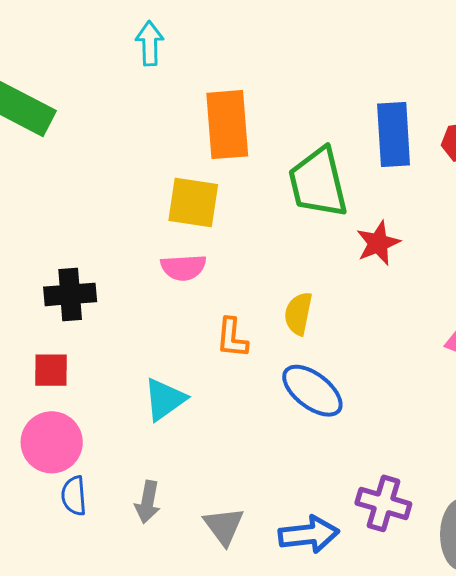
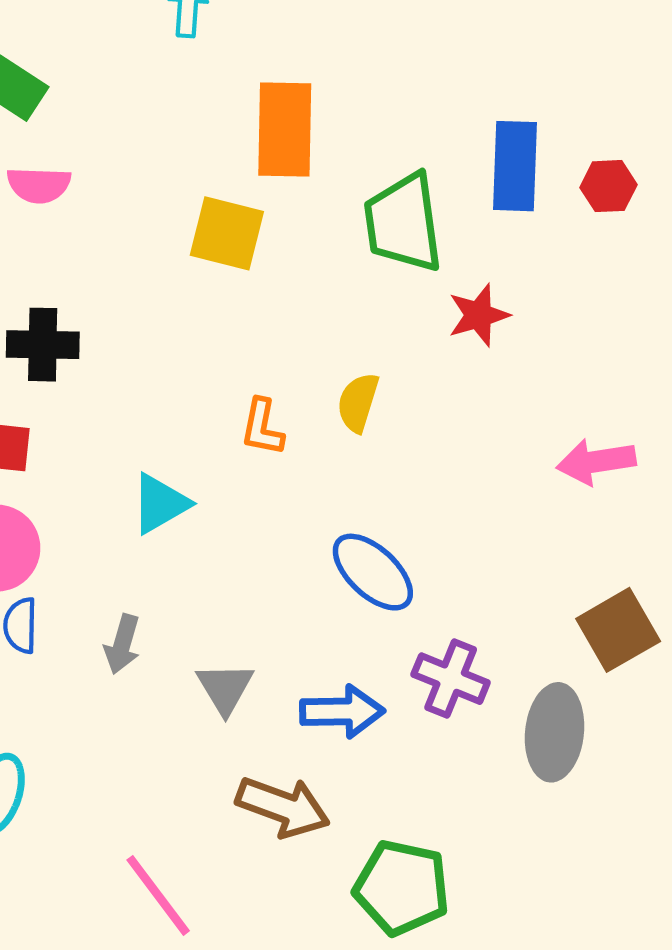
pink semicircle: (183, 267) -> (39, 185), moved
blue ellipse: (312, 391) -> (373, 572), moved

